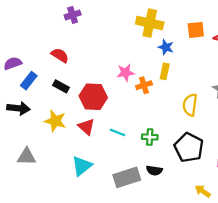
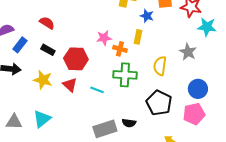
blue star: (166, 47) -> (147, 16), moved
orange cross: (144, 85) -> (120, 49), turned 32
green cross: (150, 137) -> (125, 75), moved, size x1.6
gray triangle: (26, 157) -> (14, 122), moved
cyan triangle: (82, 166) -> (42, 119), moved

